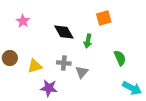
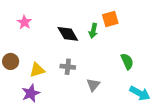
green arrow: (88, 41) -> (93, 31), moved
gray triangle: (82, 72) -> (93, 85), moved
purple star: (49, 88) -> (31, 93), moved, turned -30

